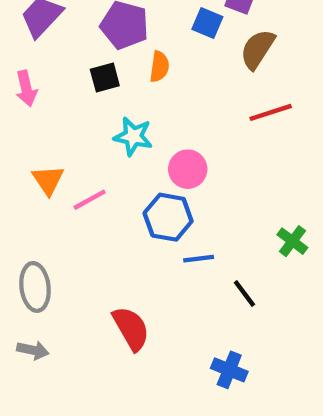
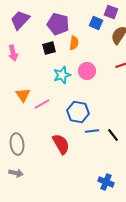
cyan star: (133, 136) -> (62, 75), turned -30
pink circle: (188, 169) -> (87, 71), moved
black line: (244, 294) -> (113, 135), moved
red semicircle: (131, 328) -> (61, 144), moved

